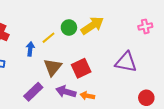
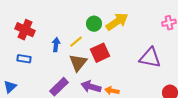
yellow line: (49, 38) -> (76, 42), moved
red square: (81, 68) -> (100, 53), moved

